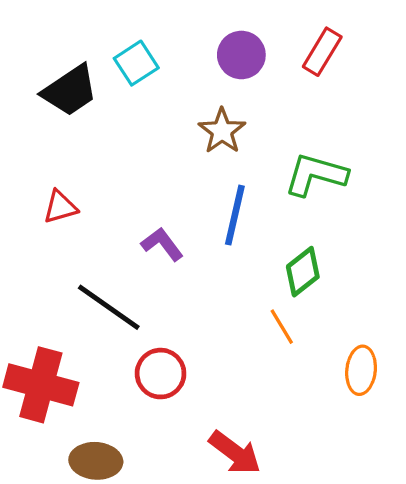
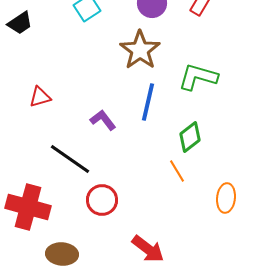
black trapezoid: (70, 91) -> (20, 23), moved, size x0.7
brown star: (222, 131) -> (140, 50), size x1.4

